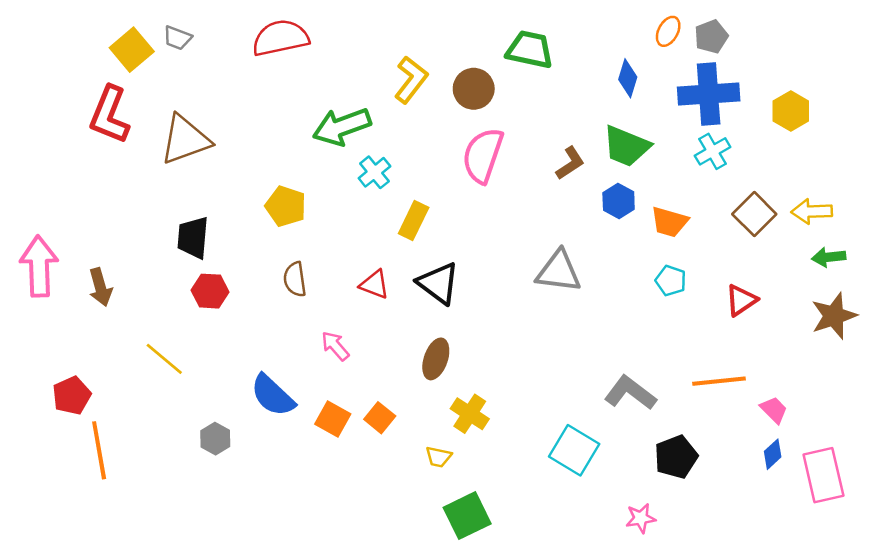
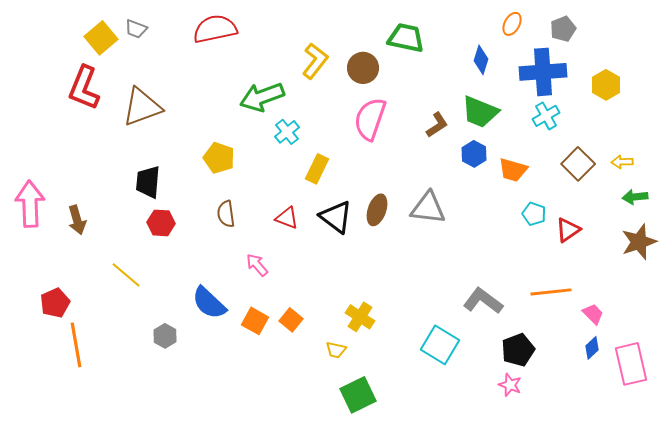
gray pentagon: (711, 37) -> (563, 29), moved
yellow arrow: (812, 211) -> (622, 162), size x0.7
cyan pentagon: (671, 281) -> (534, 214), moved
brown ellipse: (436, 359) -> (377, 210), moved
pink star: (641, 518) -> (510, 385), moved, turned 30

